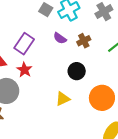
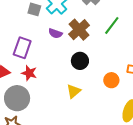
brown cross: (84, 41) -> (79, 30), size x1.5
orange circle: (102, 98) -> (111, 80), size x0.6

